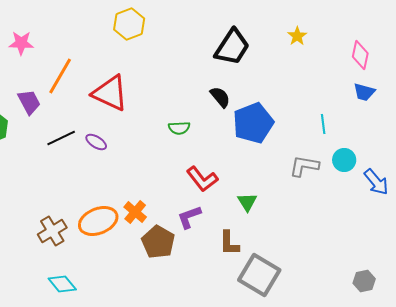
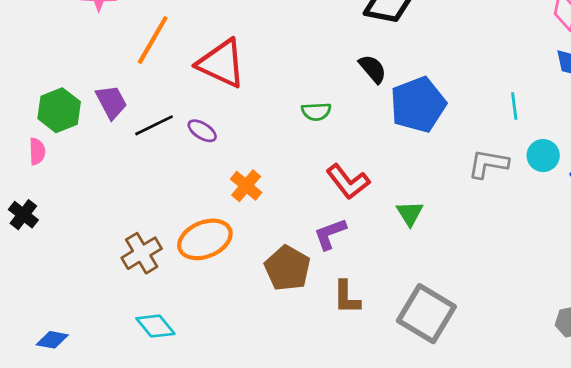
purple trapezoid: (29, 102) -> (111, 102), moved
orange cross: (135, 212) -> (246, 186), moved
brown L-shape: (229, 243) -> (347, 297), moved

